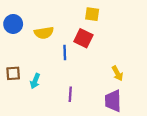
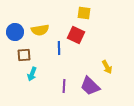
blue circle: (13, 24) -> (15, 32), moved
brown square: (13, 73) -> (24, 55), moved
purple trapezoid: (113, 101) -> (90, 86), moved, turned -45

